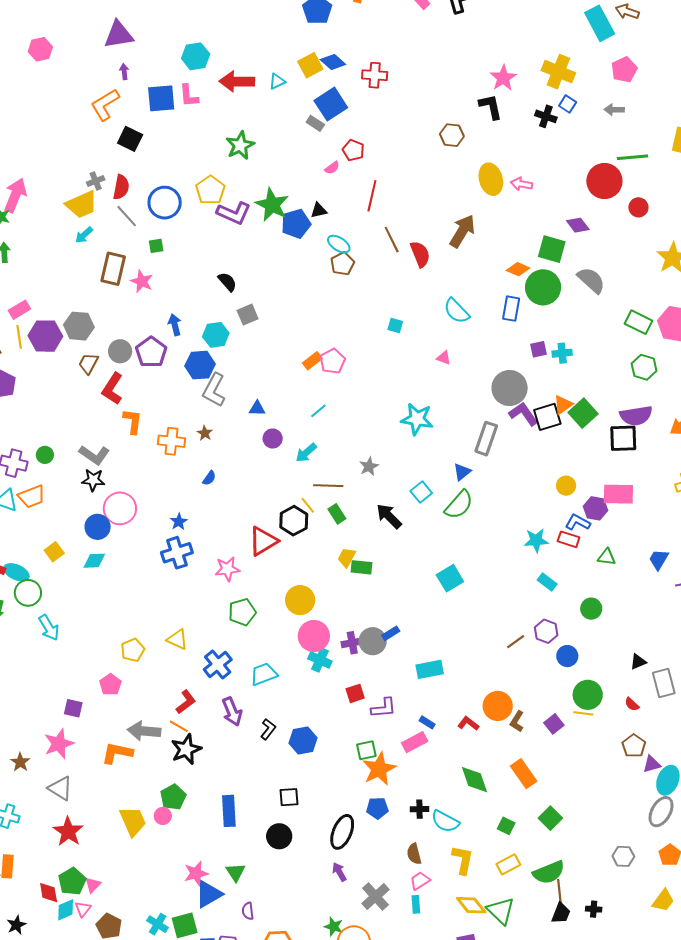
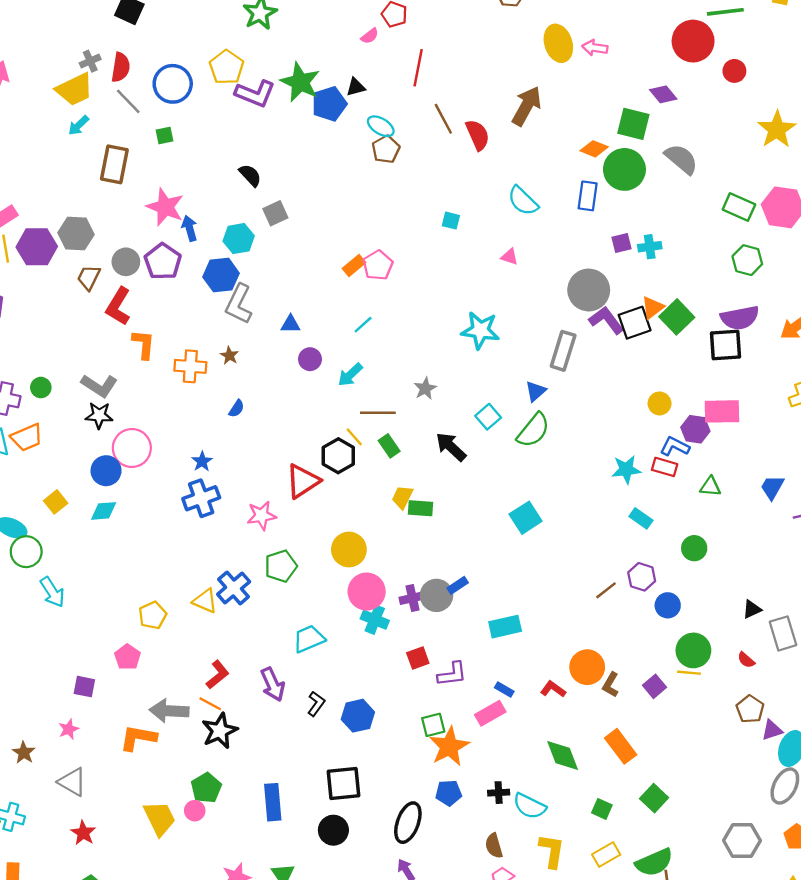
pink star: (142, 281) -> (165, 207), moved, size x1.4
blue cross: (218, 664) -> (234, 588), moved
pink star: (59, 744) -> (69, 729), size x0.6
black square: (289, 797) -> (344, 783), size x1.5
red star: (68, 832) -> (83, 833), size x0.7
gray hexagon: (623, 856) -> (742, 840), size x1.4

